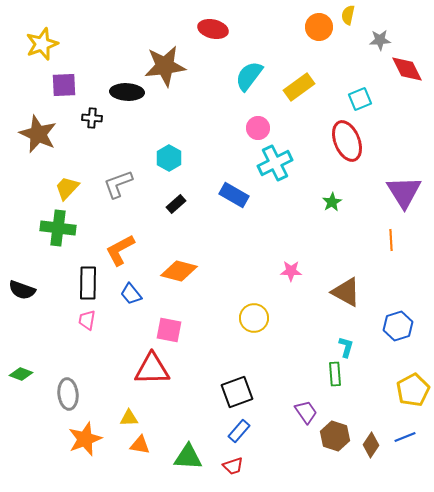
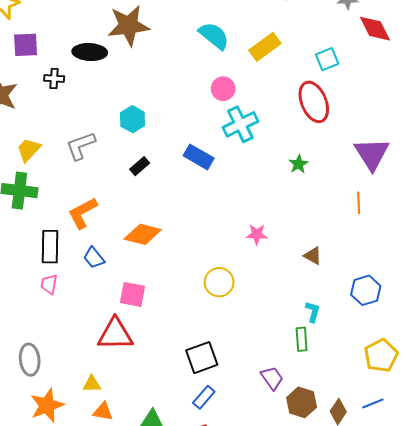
cyan semicircle: (249, 76) -> (214, 36), turned 92
brown triangle: (346, 292) -> (313, 256), size x0.6

